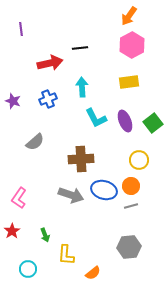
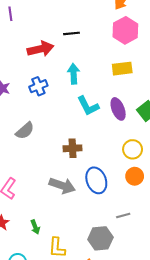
brown cross: (81, 159) -> (73, 148), size x0.7
orange circle: (131, 186) -> (135, 176), moved
blue ellipse: (104, 190) -> (96, 180), turned 55
gray line: (131, 206) -> (123, 216), moved
gray hexagon: (129, 247) -> (100, 238), moved

